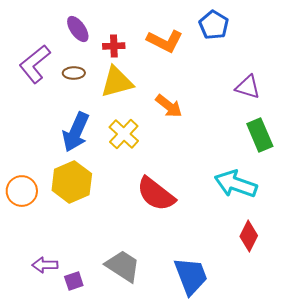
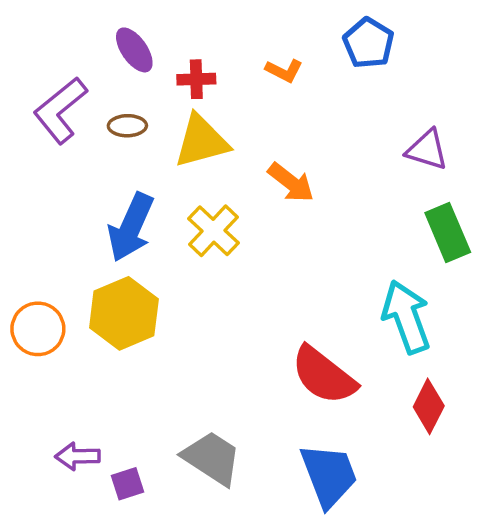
orange L-shape: (165, 41) -> (284, 71), size x0.6
cyan arrow: (236, 184) -> (406, 317), turned 51
red semicircle: (156, 194) -> (324, 375), moved

